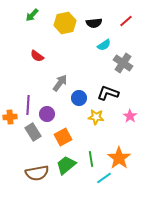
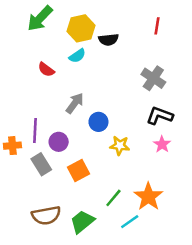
green arrow: (32, 15) -> (40, 18), size x1.6
red line: (126, 21) -> (157, 26), turned -40
black semicircle: (94, 23) -> (108, 40), moved
cyan semicircle: (104, 45) -> (77, 56), moved
black L-shape: (108, 93) -> (160, 116), moved
green line: (91, 159) -> (113, 198), turned 49
green trapezoid: (66, 165) -> (82, 222), moved

